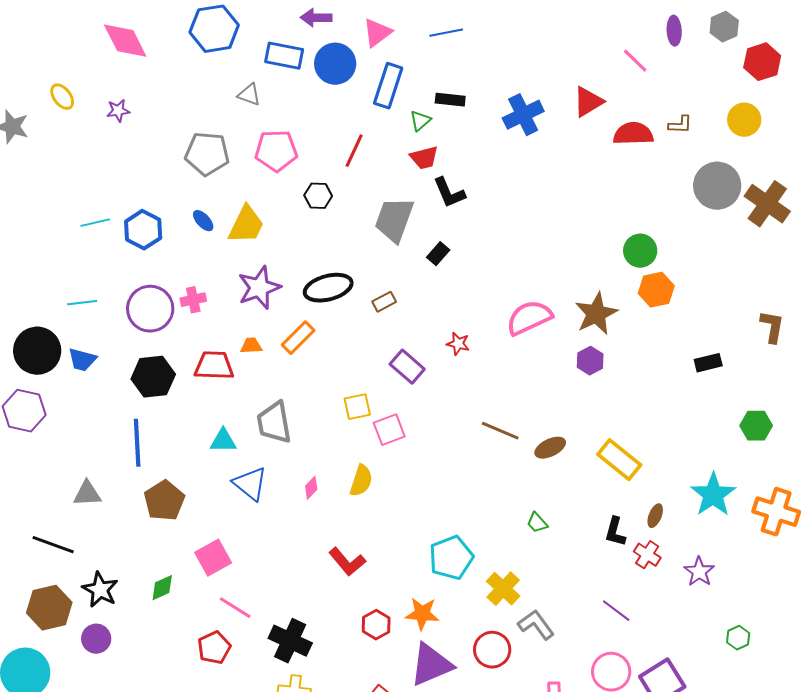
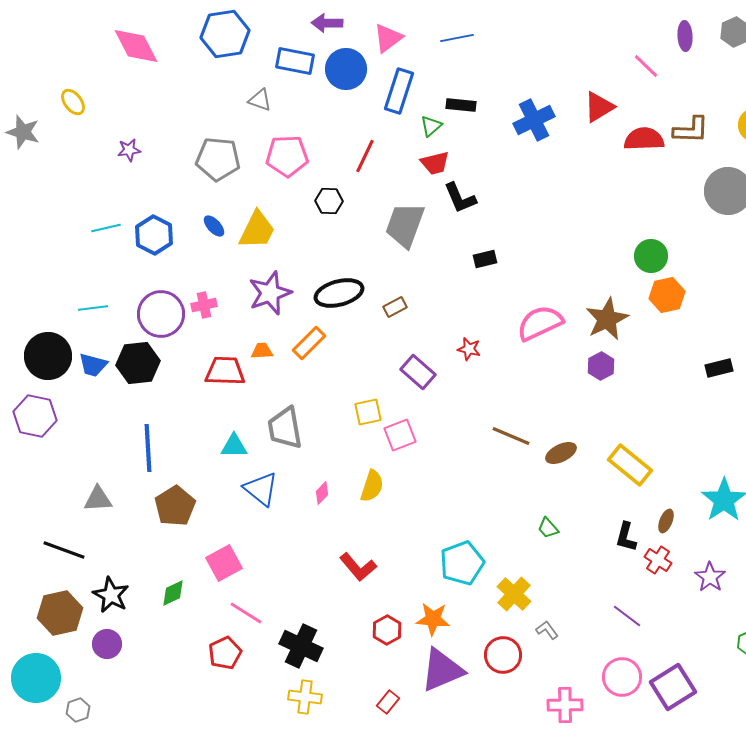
purple star: (118, 111) -> (129, 150), moved
brown L-shape: (680, 125) -> (691, 130), size x1.5
black rectangle: (438, 254) -> (485, 259), moved, turned 35
black hexagon: (153, 377) -> (138, 363), moved
gray L-shape: (536, 625) -> (547, 630), size x0.6

